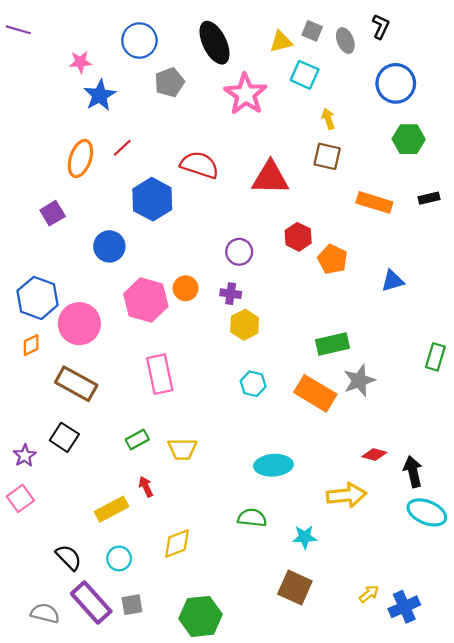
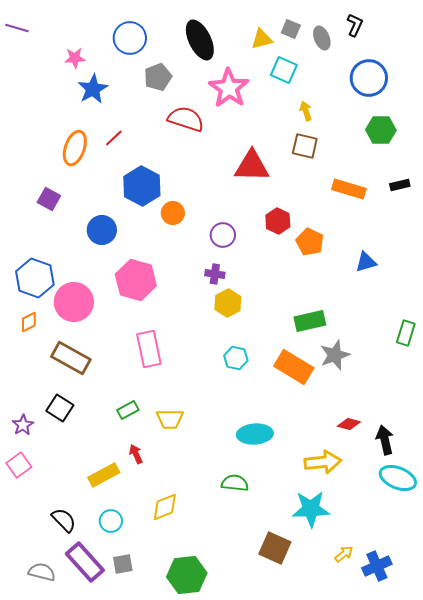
red semicircle: (199, 165) -> (186, 119), moved
purple square: (53, 213) -> (49, 199), turned -30
orange circle: (186, 288) -> (173, 213), moved
cyan star: (305, 537) -> (311, 509), moved, size x1.6

